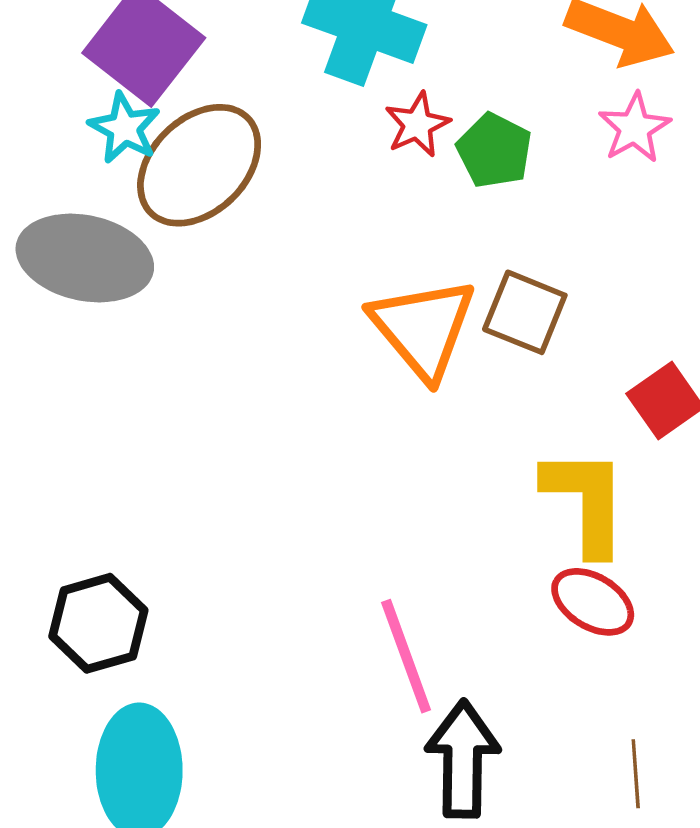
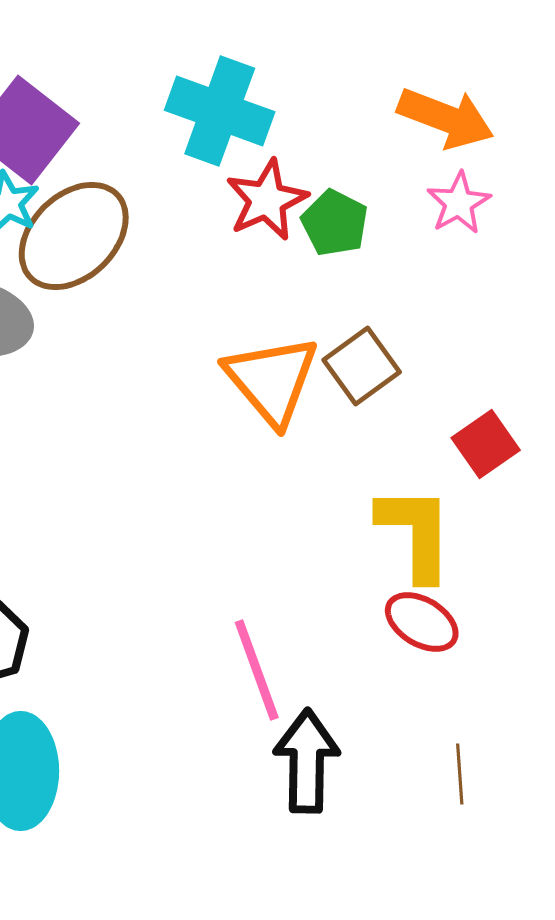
red star: (417, 125) -> (267, 200), size x1.4
brown square: (525, 312) -> (362, 366), turned 32

